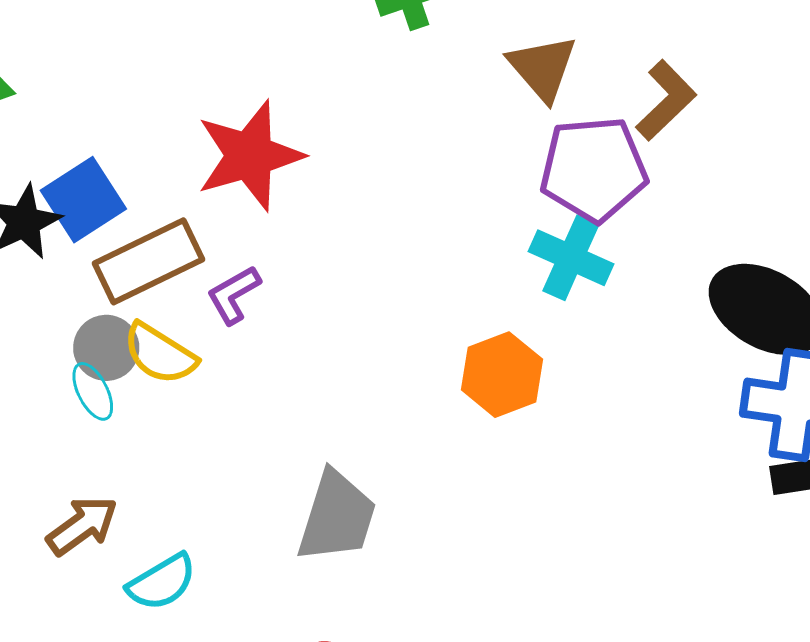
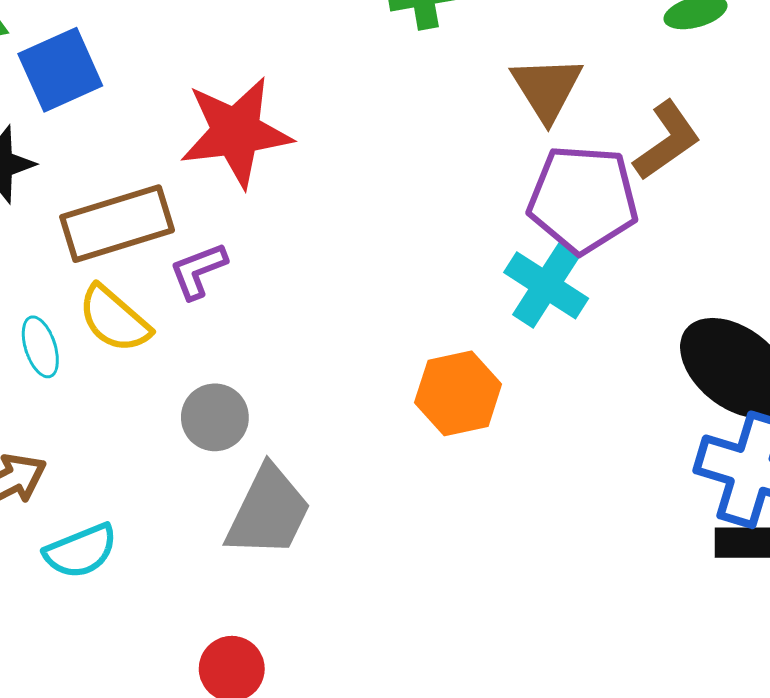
blue square: (83, 200) -> (60, 70), moved
gray circle: (106, 348) -> (215, 417), moved

